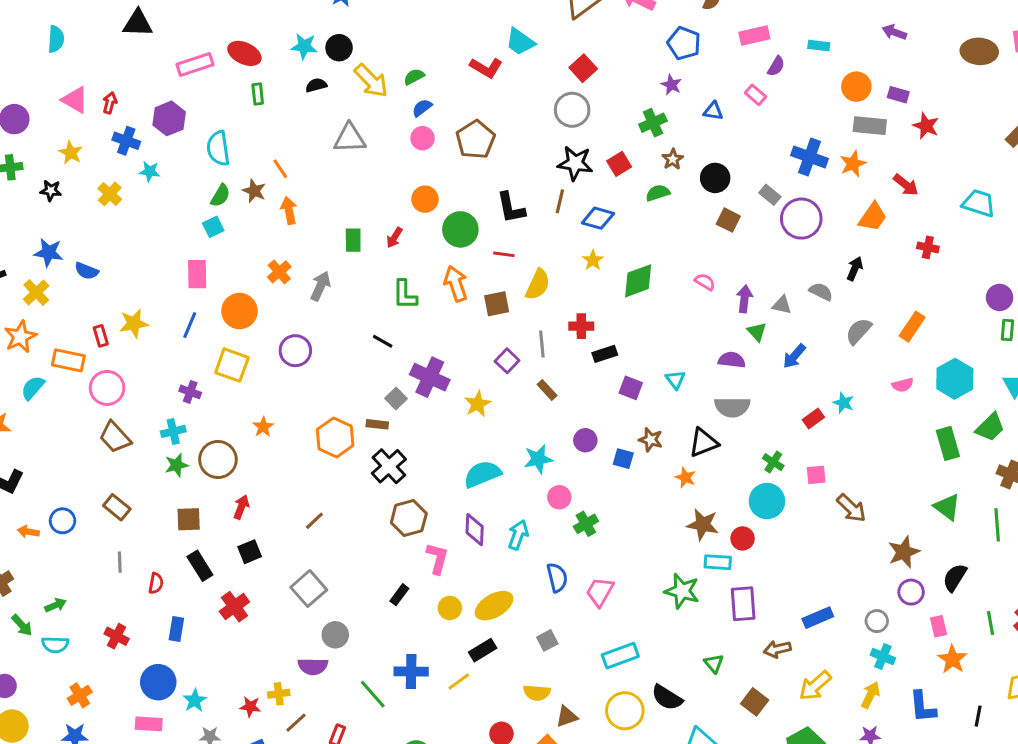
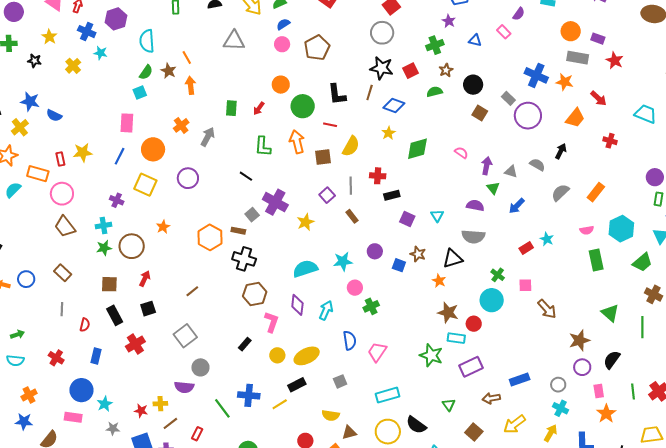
orange star: (853, 164) -> (565, 82), turned 30
green rectangle: (948, 443) -> (596, 260), moved
black cross: (389, 466) -> (244, 259), turned -35
purple rectangle: (743, 604) -> (471, 367), turned 65

